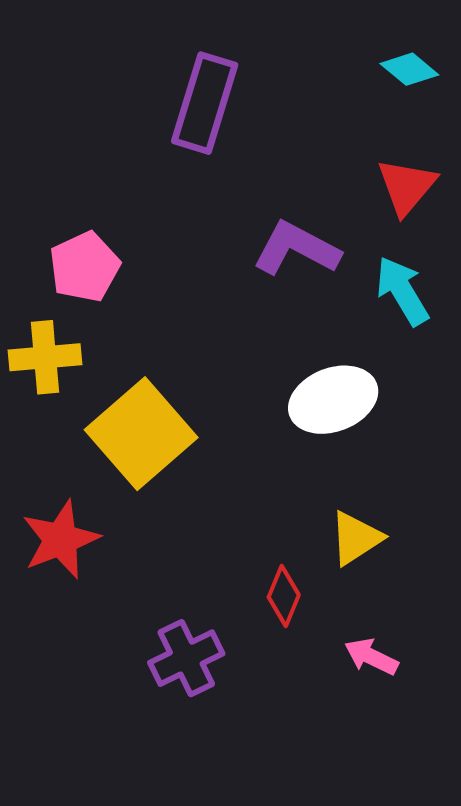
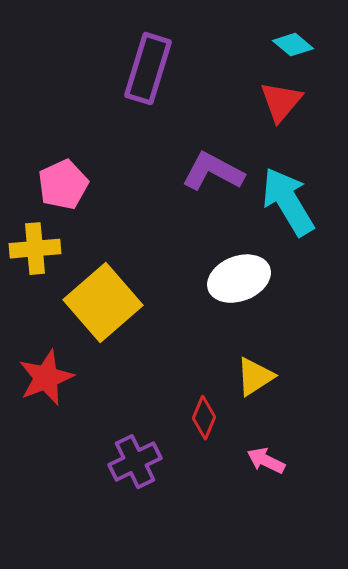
red triangle: (407, 186) -> (281, 102), moved
cyan arrow: (402, 291) -> (288, 202), size x1.4

